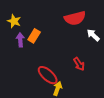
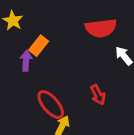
purple arrow: (20, 40) -> (26, 61), moved

